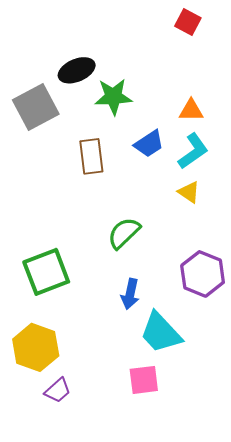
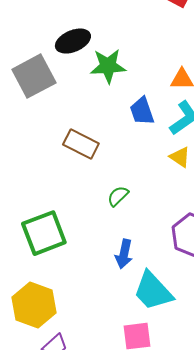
blue trapezoid: (149, 144) -> (142, 111), turned 104
brown rectangle: (91, 156) -> (81, 144), moved, turned -56
green semicircle: (124, 233) -> (118, 196), size x0.7

